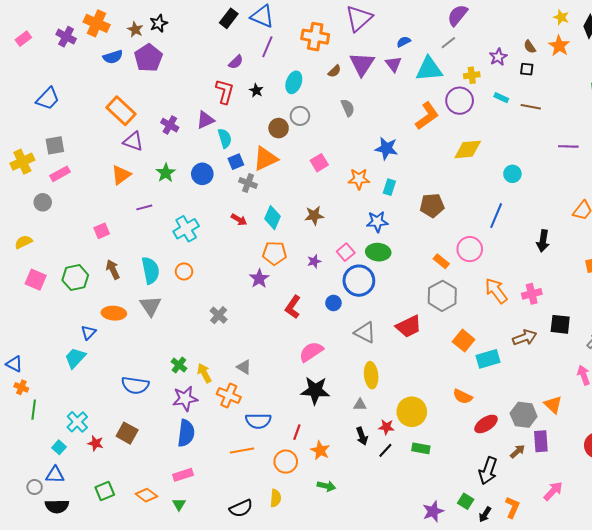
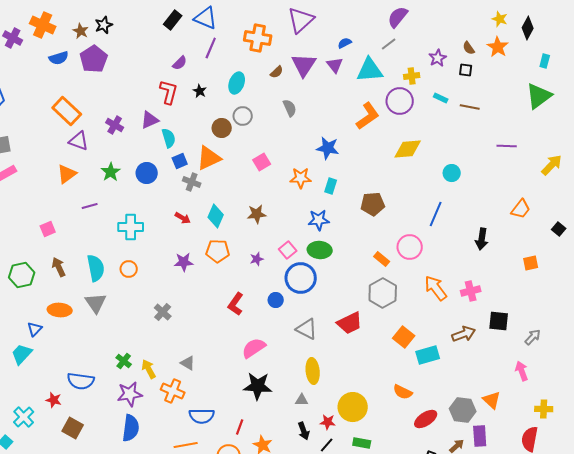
cyan cross: (186, 229) -> (131, 227), turned 30
purple star: (259, 279) -> (184, 262), moved, turned 30
red star: (96, 443) -> (54, 400), moved

